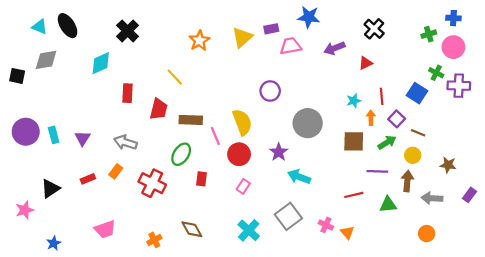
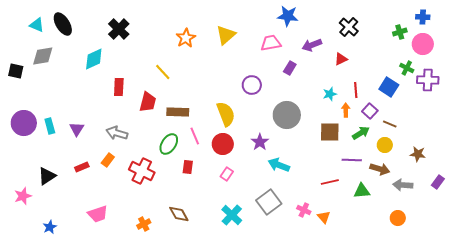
purple rectangle: (271, 29) -> (290, 68), moved, turned -48
pink line: (215, 136) -> (195, 136), moved
brown arrow: (407, 181) -> (380, 169), turned 102

